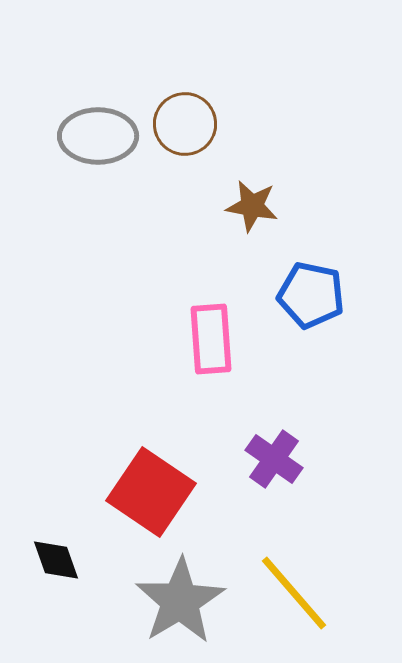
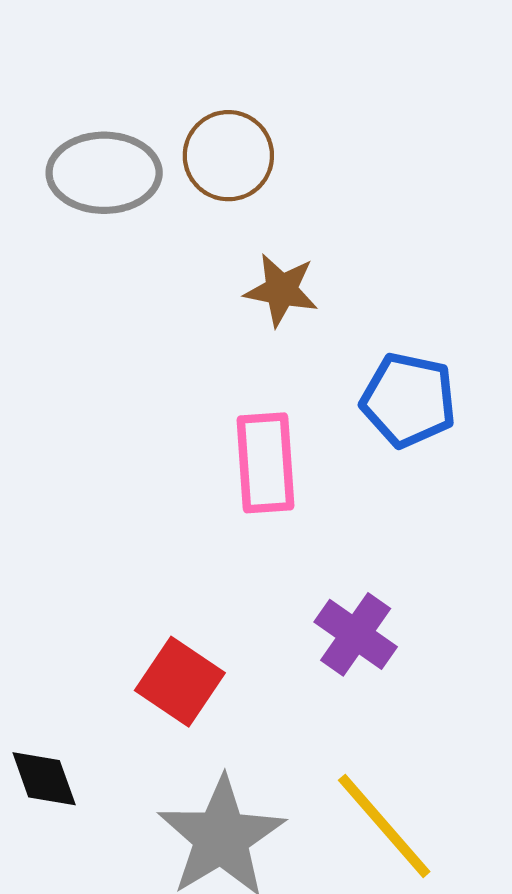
brown star: (252, 206) -> (281, 290), moved
red square: (151, 492) -> (180, 682), size x0.7

